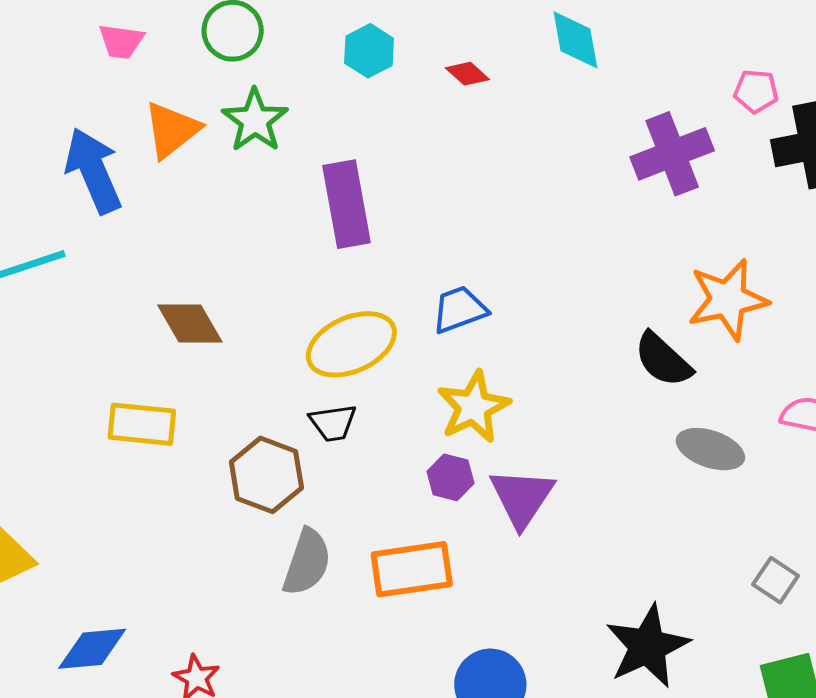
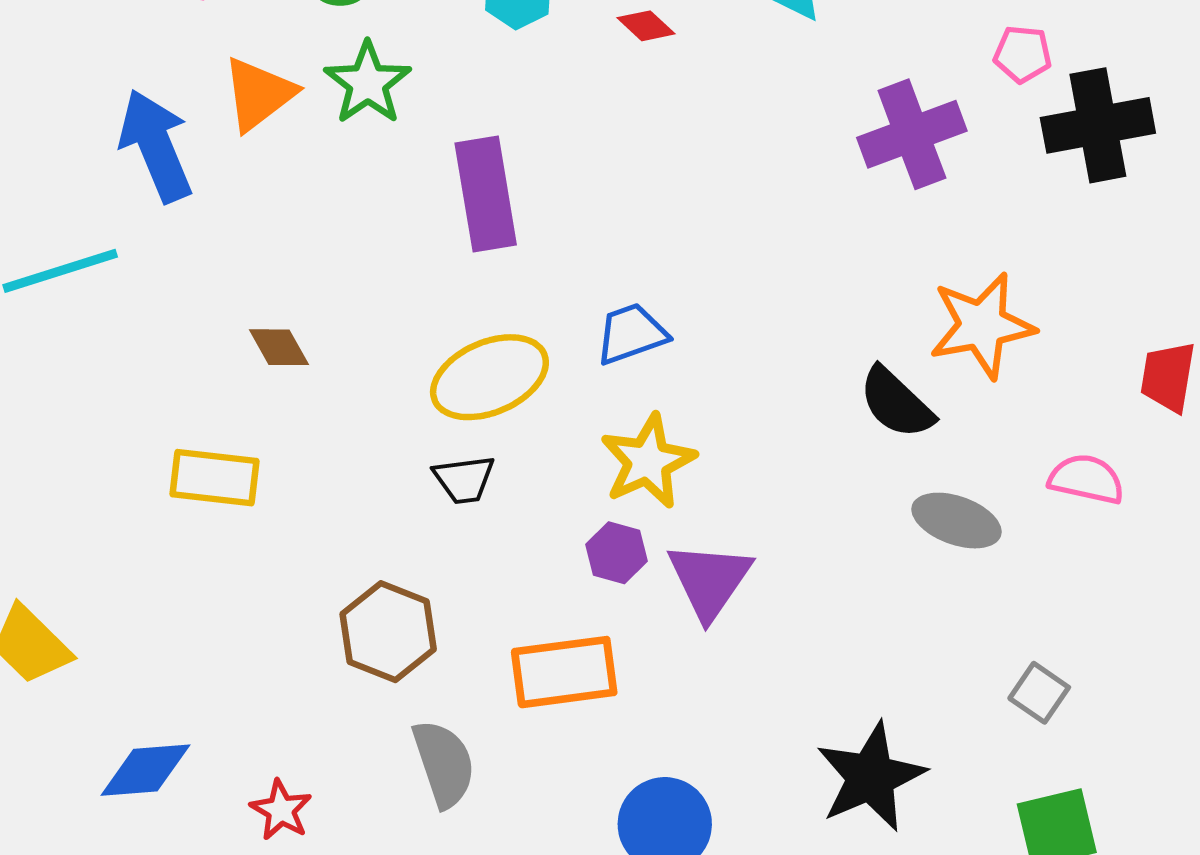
brown diamond: (190, 324) -> (279, 347), size x0.7
brown hexagon: (266, 475) -> (388, 632), moved
gray semicircle: (307, 562) -> (444, 764), moved, turned -38

